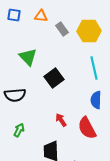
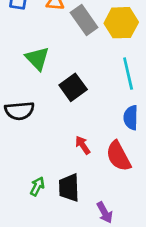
gray rectangle: (62, 29) -> (84, 20), size x1.5
green arrow: (19, 130) -> (37, 186), moved

